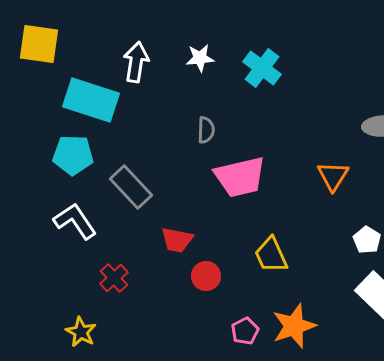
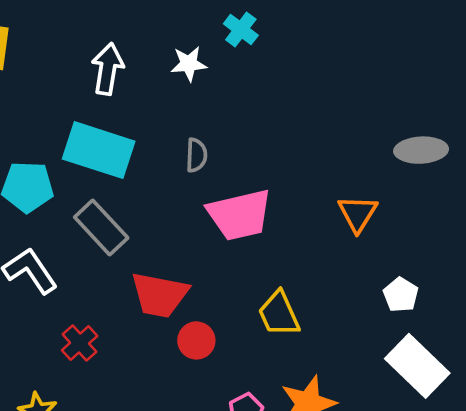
cyan cross: (262, 68) -> (241, 29), moved, size x0.7
cyan rectangle: (91, 100) -> (99, 150), moved
red trapezoid: (177, 240) -> (160, 295), size x1.4

